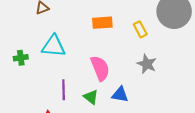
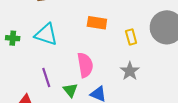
purple line: (64, 90) -> (46, 77), turned -30

